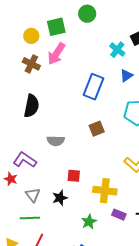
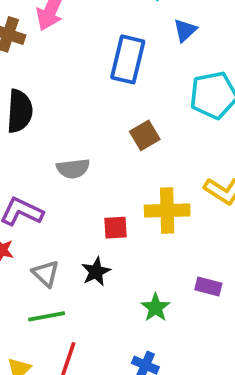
yellow cross: (105, 191) -> (167, 211), moved

